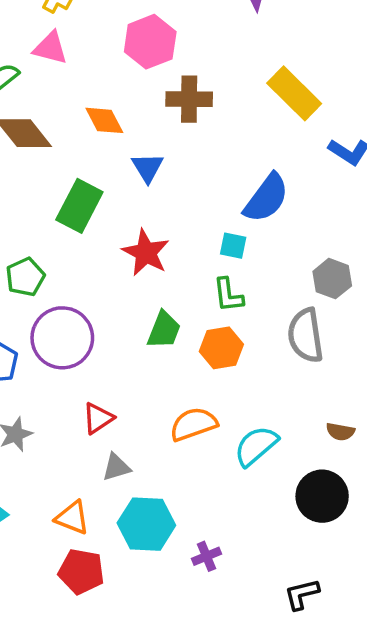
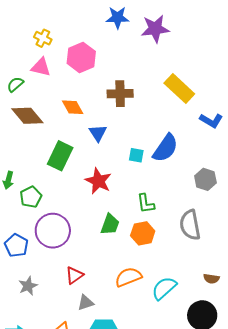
pink hexagon: (150, 42) -> (81, 57), moved
cyan square: (233, 246) -> (136, 155), moved
gray hexagon: (332, 279) -> (205, 179), moved

